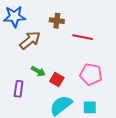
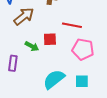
red line: (83, 37) -> (72, 25), moved
red square: (57, 79) -> (50, 39), moved, turned -32

